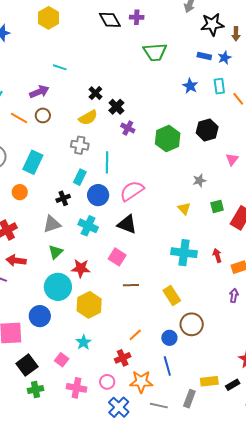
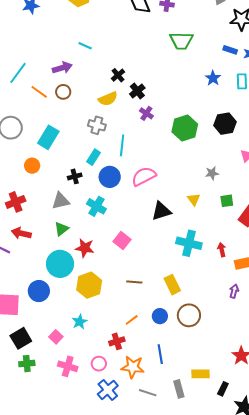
black triangle: (127, 224) -> (161, 211), moved, turned -45
brown line: (131, 285) -> (134, 282), moved
blue circle: (169, 338) -> (160, 316), moved
black rectangle: (233, 385) -> (223, 389), moved, turned -40
gray rectangle: (189, 399) -> (179, 389), turned -42

